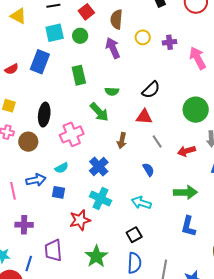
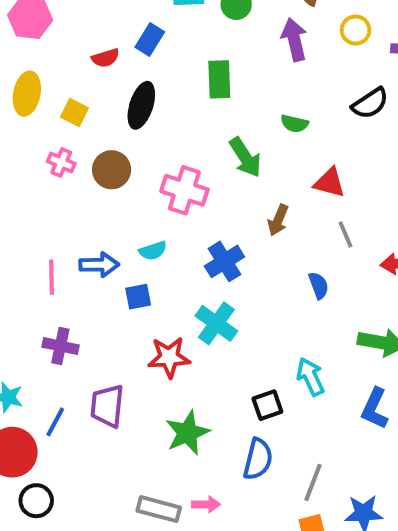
blue rectangle: (40, 62) -> (150, 39), size x0.7
red semicircle: (12, 69) -> (105, 58), moved
black semicircle: (151, 90) -> (370, 103), moved
green semicircle: (112, 91) -> (294, 124), moved
black ellipse: (44, 115) -> (141, 105), moved
pink cross: (72, 134) -> (184, 190), turned 30
brown circle: (28, 142) -> (112, 170), moved
blue square: (59, 192) -> (138, 297), turned -32
cyan arrow: (141, 203) -> (310, 377), moved, turned 36

